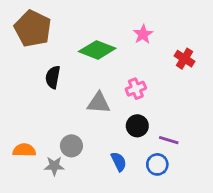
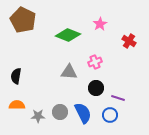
black semicircle: (53, 77) -> (16, 76), moved
gray circle: (71, 146) -> (60, 112), moved
blue semicircle: (119, 162) -> (83, 113), size x1.5

